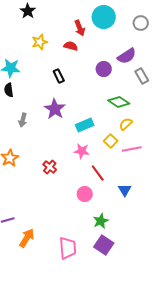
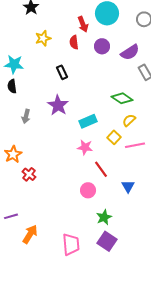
red semicircle: (71, 46) -> (74, 42), turned -112
purple circle: (104, 69) -> (102, 46), moved
red cross: (50, 167) -> (29, 174), moved

